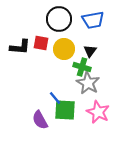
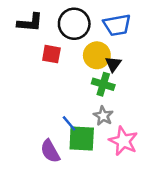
black L-shape: (20, 47) -> (30, 22), moved
yellow circle: (64, 49) -> (97, 55), moved
gray star: (88, 83) -> (103, 116), moved, size x0.7

